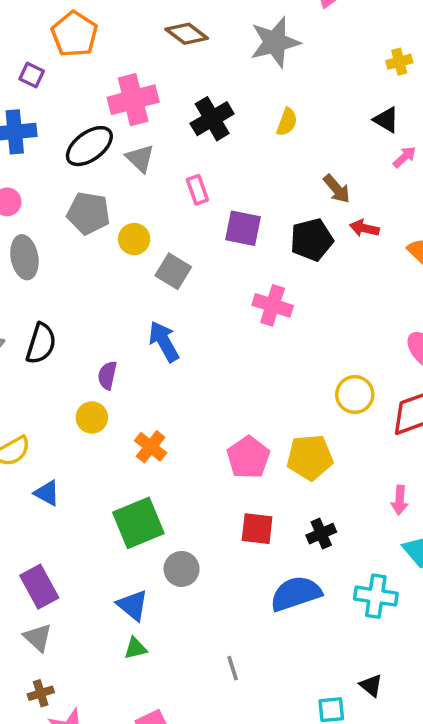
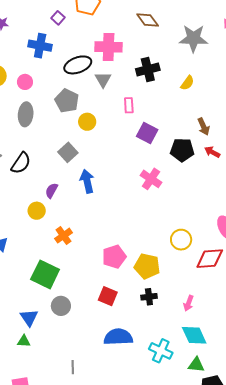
gray square: (173, 271) -> (68, 152), moved
green square: (138, 523) -> (45, 274), turned 32
black cross: (321, 534) -> (149, 297), moved

